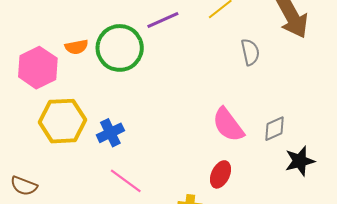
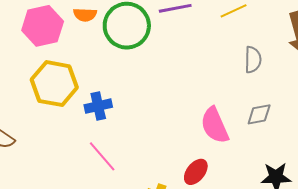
gray diamond: (275, 129) -> (259, 114), moved

